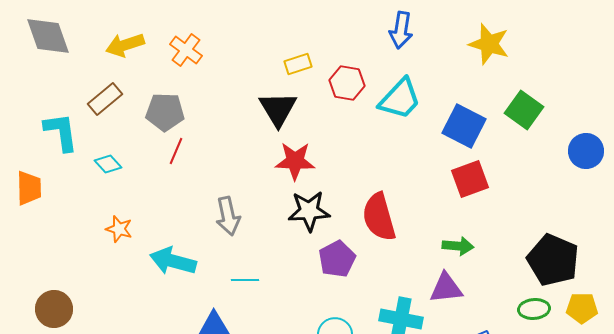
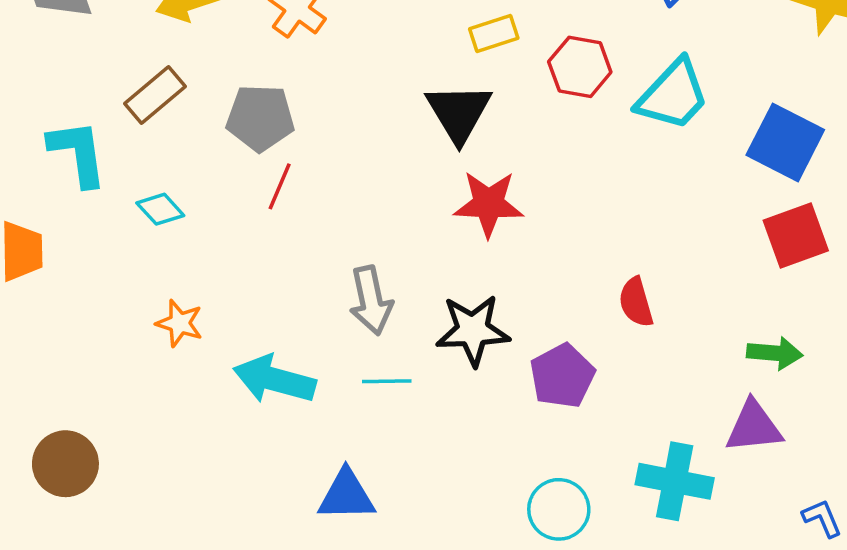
black star: (309, 211) -> (473, 330), moved
red semicircle: (379, 217) -> (636, 302), size x0.6
cyan line: (245, 280) -> (387, 381), moved

